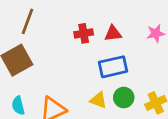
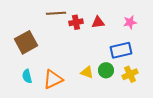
brown line: (28, 21) -> (56, 13), moved, turned 66
blue rectangle: (113, 67) -> (121, 50), moved

